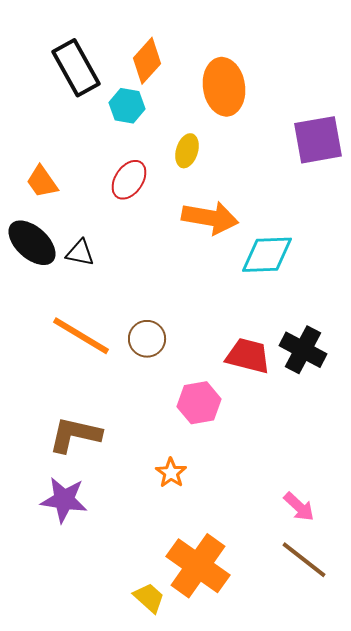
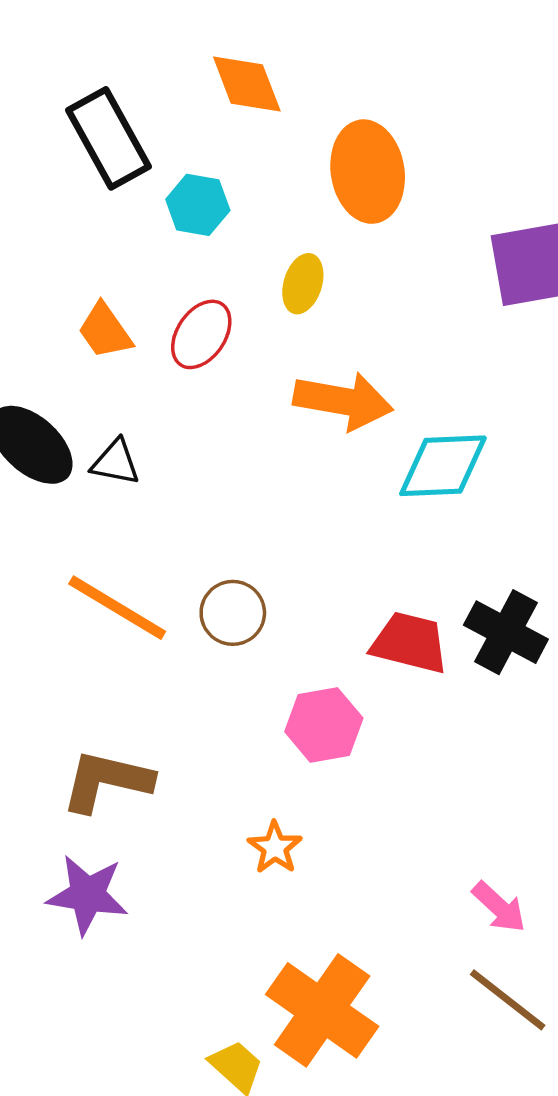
orange diamond: (147, 61) -> (247, 84), moved, turned -63
orange trapezoid: (42, 182) -> (105, 331), moved

